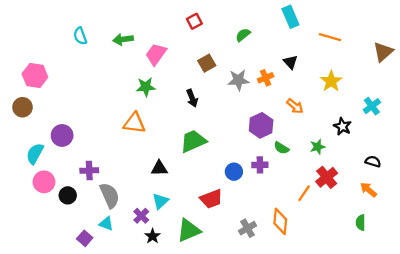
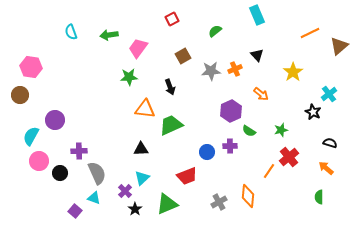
orange line: (330, 37) -> (310, 33), moved, turned -42
orange triangle: (134, 123) -> (145, 109), moved
black star: (342, 126) -> (313, 112), moved

